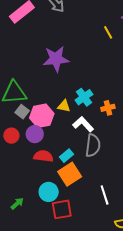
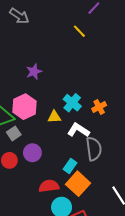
purple star: (56, 59) -> (34, 72), size x0.6
gray square: (22, 112) -> (14, 133), turned 32
pink hexagon: (42, 116) -> (24, 107), moved
red semicircle: (43, 156) -> (49, 186), moved

